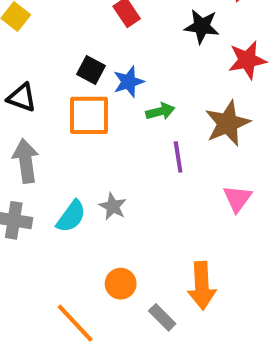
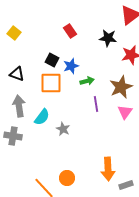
pink triangle: (237, 199) -> (125, 112), moved
cyan semicircle: (71, 216) -> (42, 117), moved
orange circle: (121, 284) -> (67, 178), moved
gray rectangle: (162, 317) -> (126, 185), moved, turned -64

